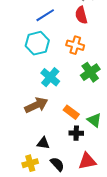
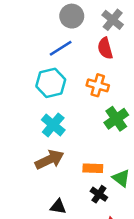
cyan cross: (50, 77) -> (53, 125), moved
orange rectangle: (71, 112) -> (93, 168), turned -35
black cross: (76, 133) -> (99, 194), turned 32

